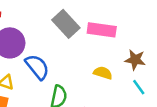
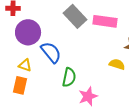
yellow semicircle: (103, 73) -> (117, 64), moved

